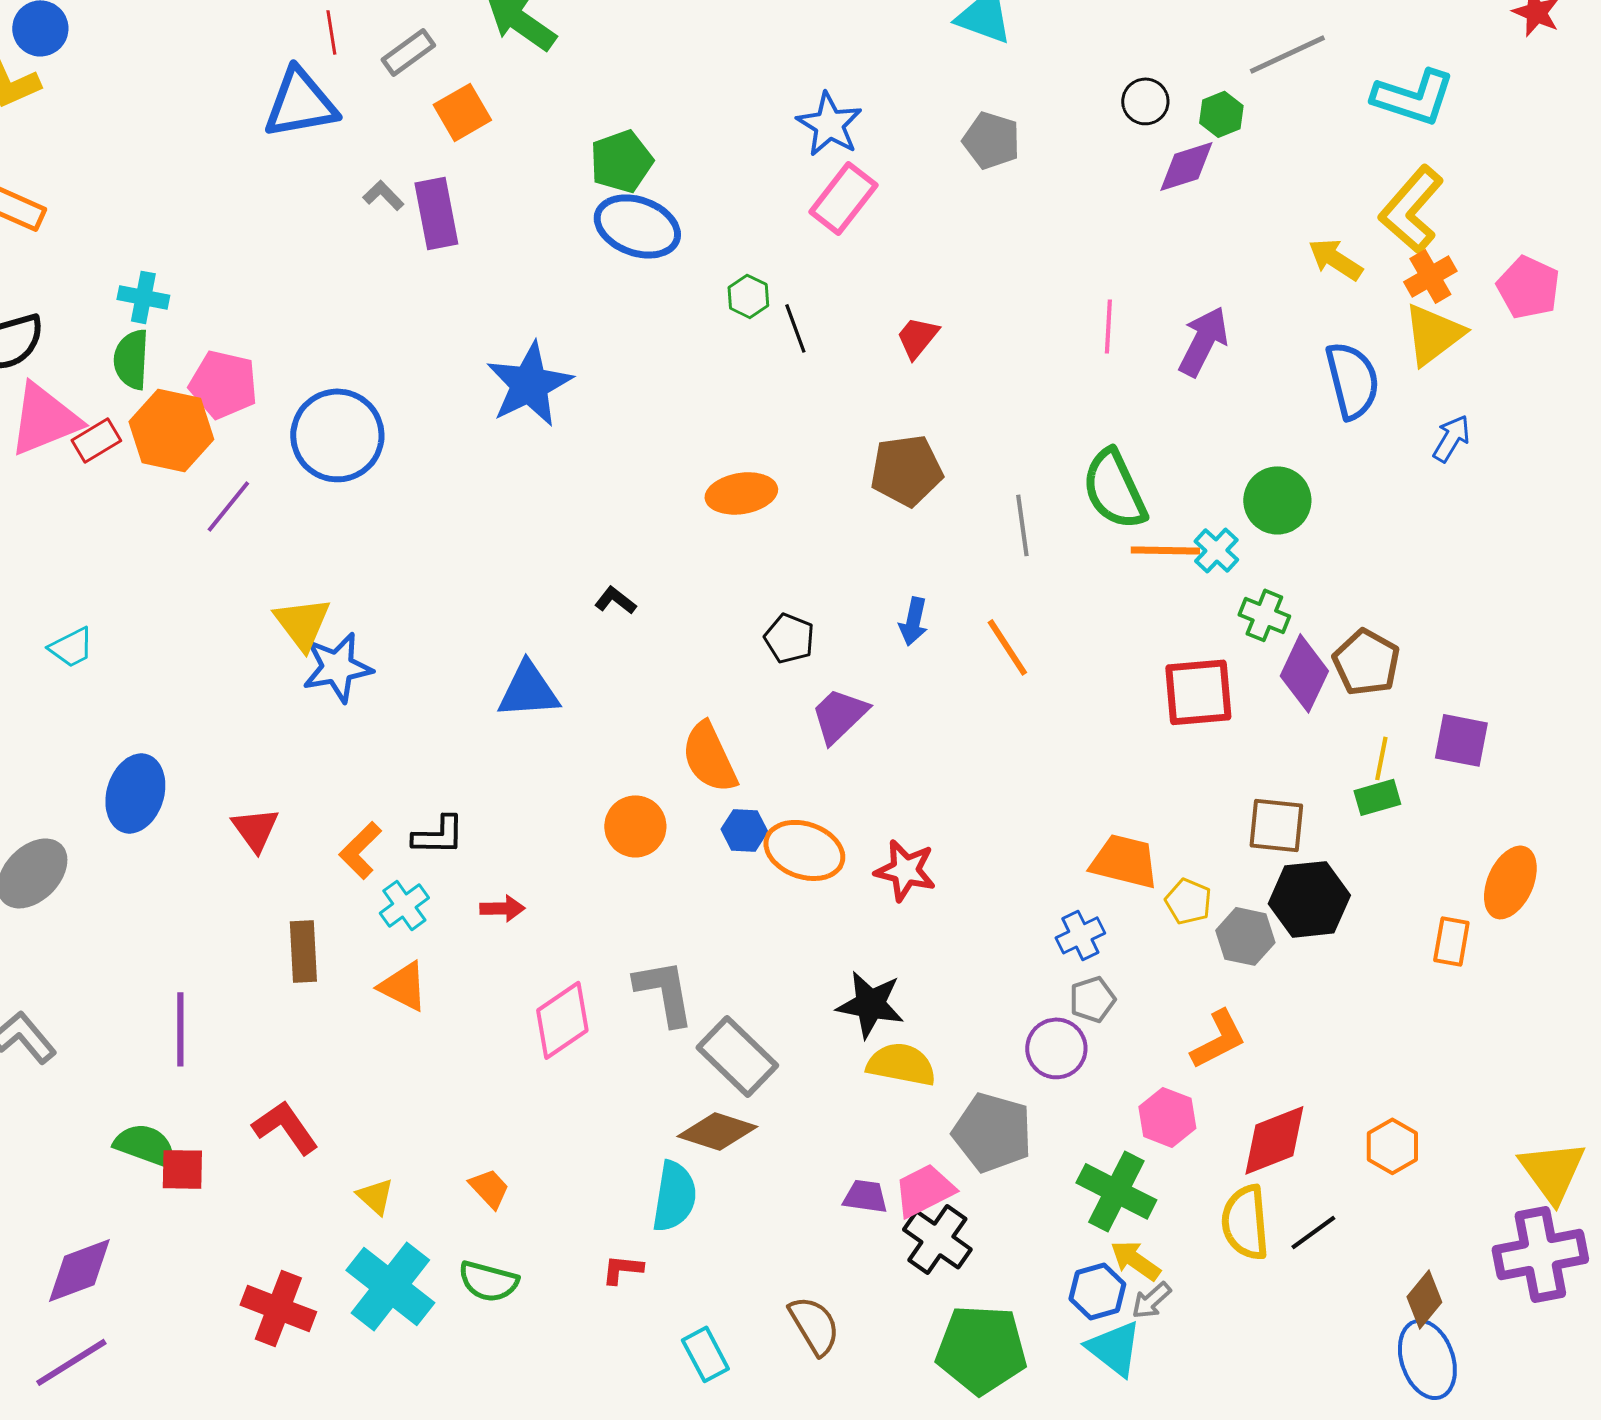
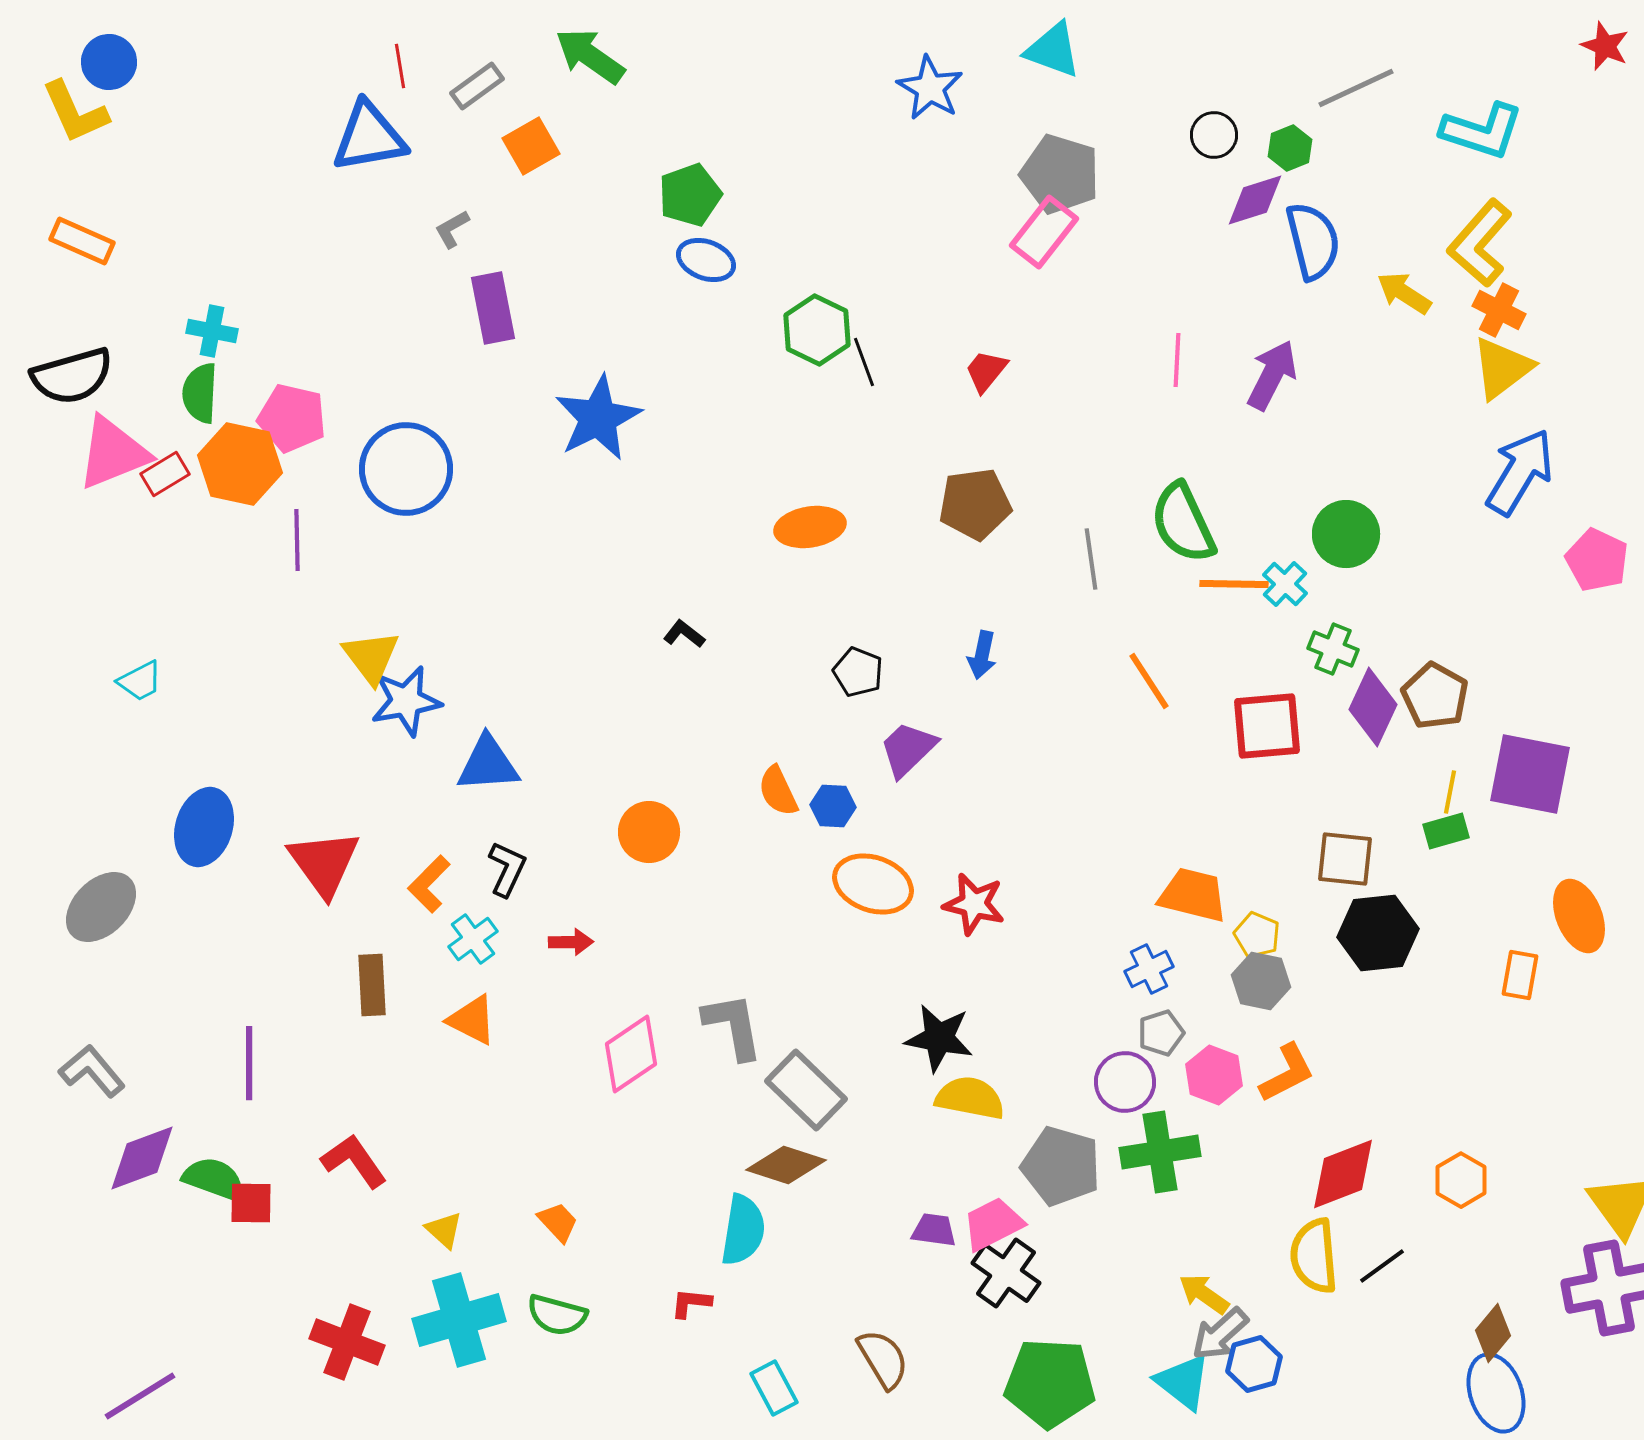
blue star: (829, 124) -> (930, 88), moved
gray pentagon: (991, 140) -> (1060, 174), size x1.4
gray L-shape: (383, 195) -> (452, 229), turned -75
pink rectangle: (843, 198) -> (1044, 232), moved
purple rectangle: (436, 213) -> (493, 308), moved
blue ellipse: (637, 226) -> (706, 260), size x0.7
orange cross: (1430, 276) -> (1499, 310), turned -33
pink pentagon: (1528, 287) -> (1597, 560), moved
green hexagon: (748, 296) -> (817, 330), size x1.6
blue semicircle: (1352, 380) -> (1313, 241), moved
blue arrow: (1451, 438) -> (1520, 472), size x1.8
purple line: (228, 506) -> (297, 540), turned -40
orange line: (1007, 647) -> (1149, 681), moved
blue triangle: (528, 690) -> (488, 764), moved
purple square: (1461, 740) -> (1530, 774), size x1.5
orange semicircle: (709, 757) -> (778, 791), size x0.7
orange circle: (635, 826) -> (649, 832), moved
red triangle: (255, 829) -> (324, 863), size x1.5
blue hexagon: (744, 830) -> (833, 806), moved
black L-shape: (438, 835) -> (507, 869), turned -66
orange ellipse: (1510, 882) -> (1579, 916), turned -46
gray hexagon: (1245, 936) -> (1261, 981), moved
pink hexagon: (1167, 1117) -> (1214, 1075), moved
green cross: (1116, 1191) -> (1160, 1152), moved, turned -36
purple diamond: (79, 1270) -> (142, 1158), moved
cyan cross: (390, 1286) -> (459, 1320), turned 36
blue hexagon: (1097, 1291) -> (1254, 1364), moved
gray arrow: (1151, 1300) -> (1220, 1334), size x1.4

